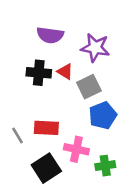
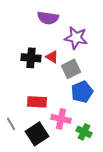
purple semicircle: (50, 35) -> (48, 18), moved
gray line: (17, 135) -> (11, 124), moved
green cross: (105, 166) -> (84, 132), turned 35

